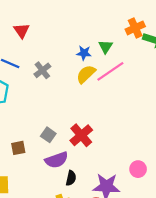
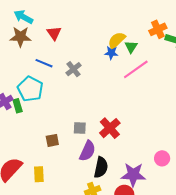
yellow semicircle: (86, 74) -> (117, 40), moved
gray square: (48, 135) -> (80, 128), turned -32
purple semicircle: (57, 160) -> (87, 151), turned -45
black semicircle: (71, 178) -> (101, 167), size x1.5

